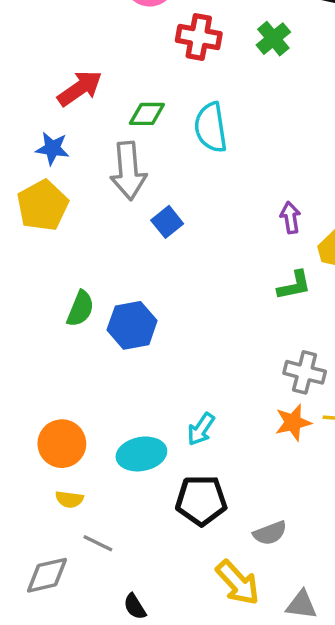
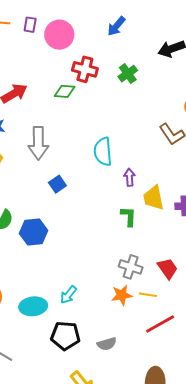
green diamond: (147, 114) -> (65, 91), moved
cyan semicircle: (211, 127) -> (103, 151), moved
blue square: (167, 222) -> (57, 184), moved
green L-shape: (294, 285) -> (129, 216), turned -80
gray semicircle: (270, 533) -> (107, 344), moved

